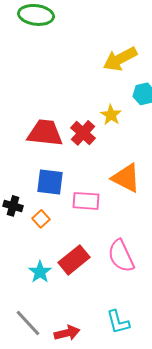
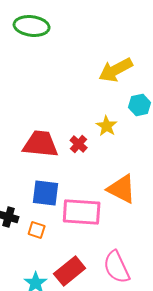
red cross: (83, 133) -> (79, 144), size x0.7
pink rectangle: (86, 201) -> (82, 212), size x1.4
orange square: (41, 219) -> (37, 230), turned -30

